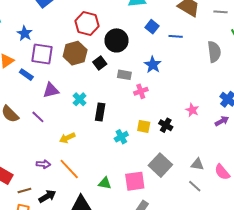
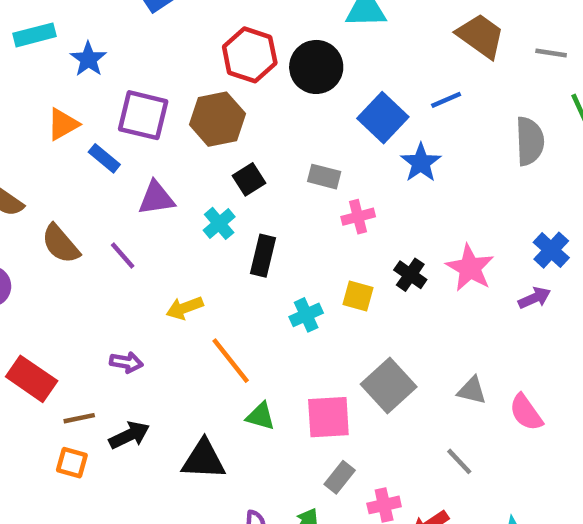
blue square: (152, 27) -> (383, 118), moved, size x1.5
blue star: (25, 33) -> (88, 59), moved
blue line: (176, 36) -> (446, 100), turned -32
black circle: (116, 40) -> (316, 67), moved
black square: (100, 63) -> (249, 179), moved
blue star: (153, 65) -> (421, 163), moved
pink star: (192, 110) -> (470, 268), size x1.5
black cross: (166, 125) -> (410, 275), moved
orange line: (69, 169) -> (231, 361), moved
gray line: (195, 186) -> (459, 461), moved

